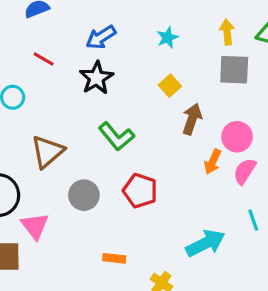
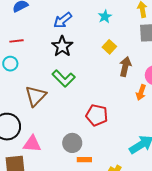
red line: (44, 59) -> (16, 41), moved, turned -32
green L-shape: (116, 136) -> (64, 78), moved
gray circle: (84, 195) -> (72, 143), moved
pink triangle: (35, 226) -> (32, 144), turned -42

